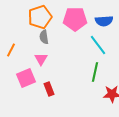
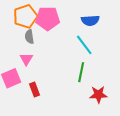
pink pentagon: (75, 19) -> (48, 18), moved

